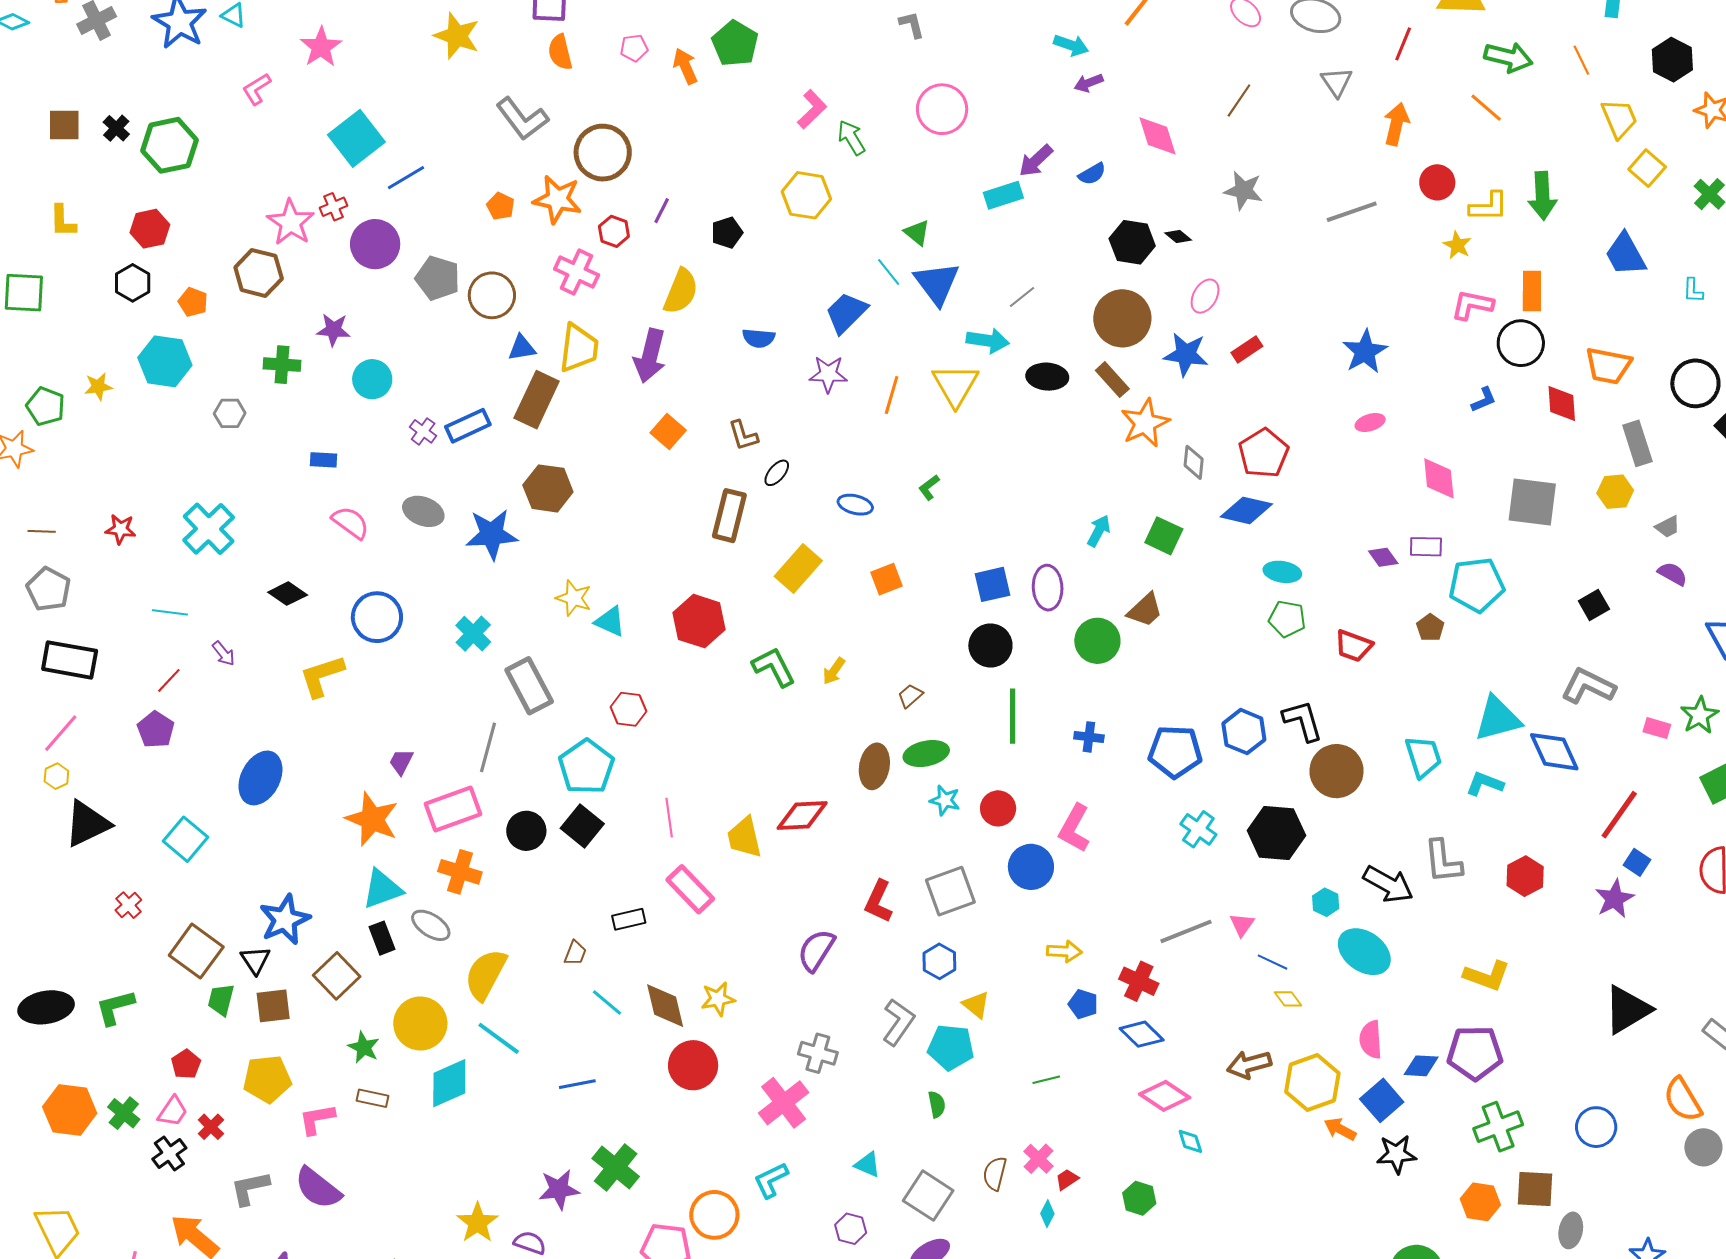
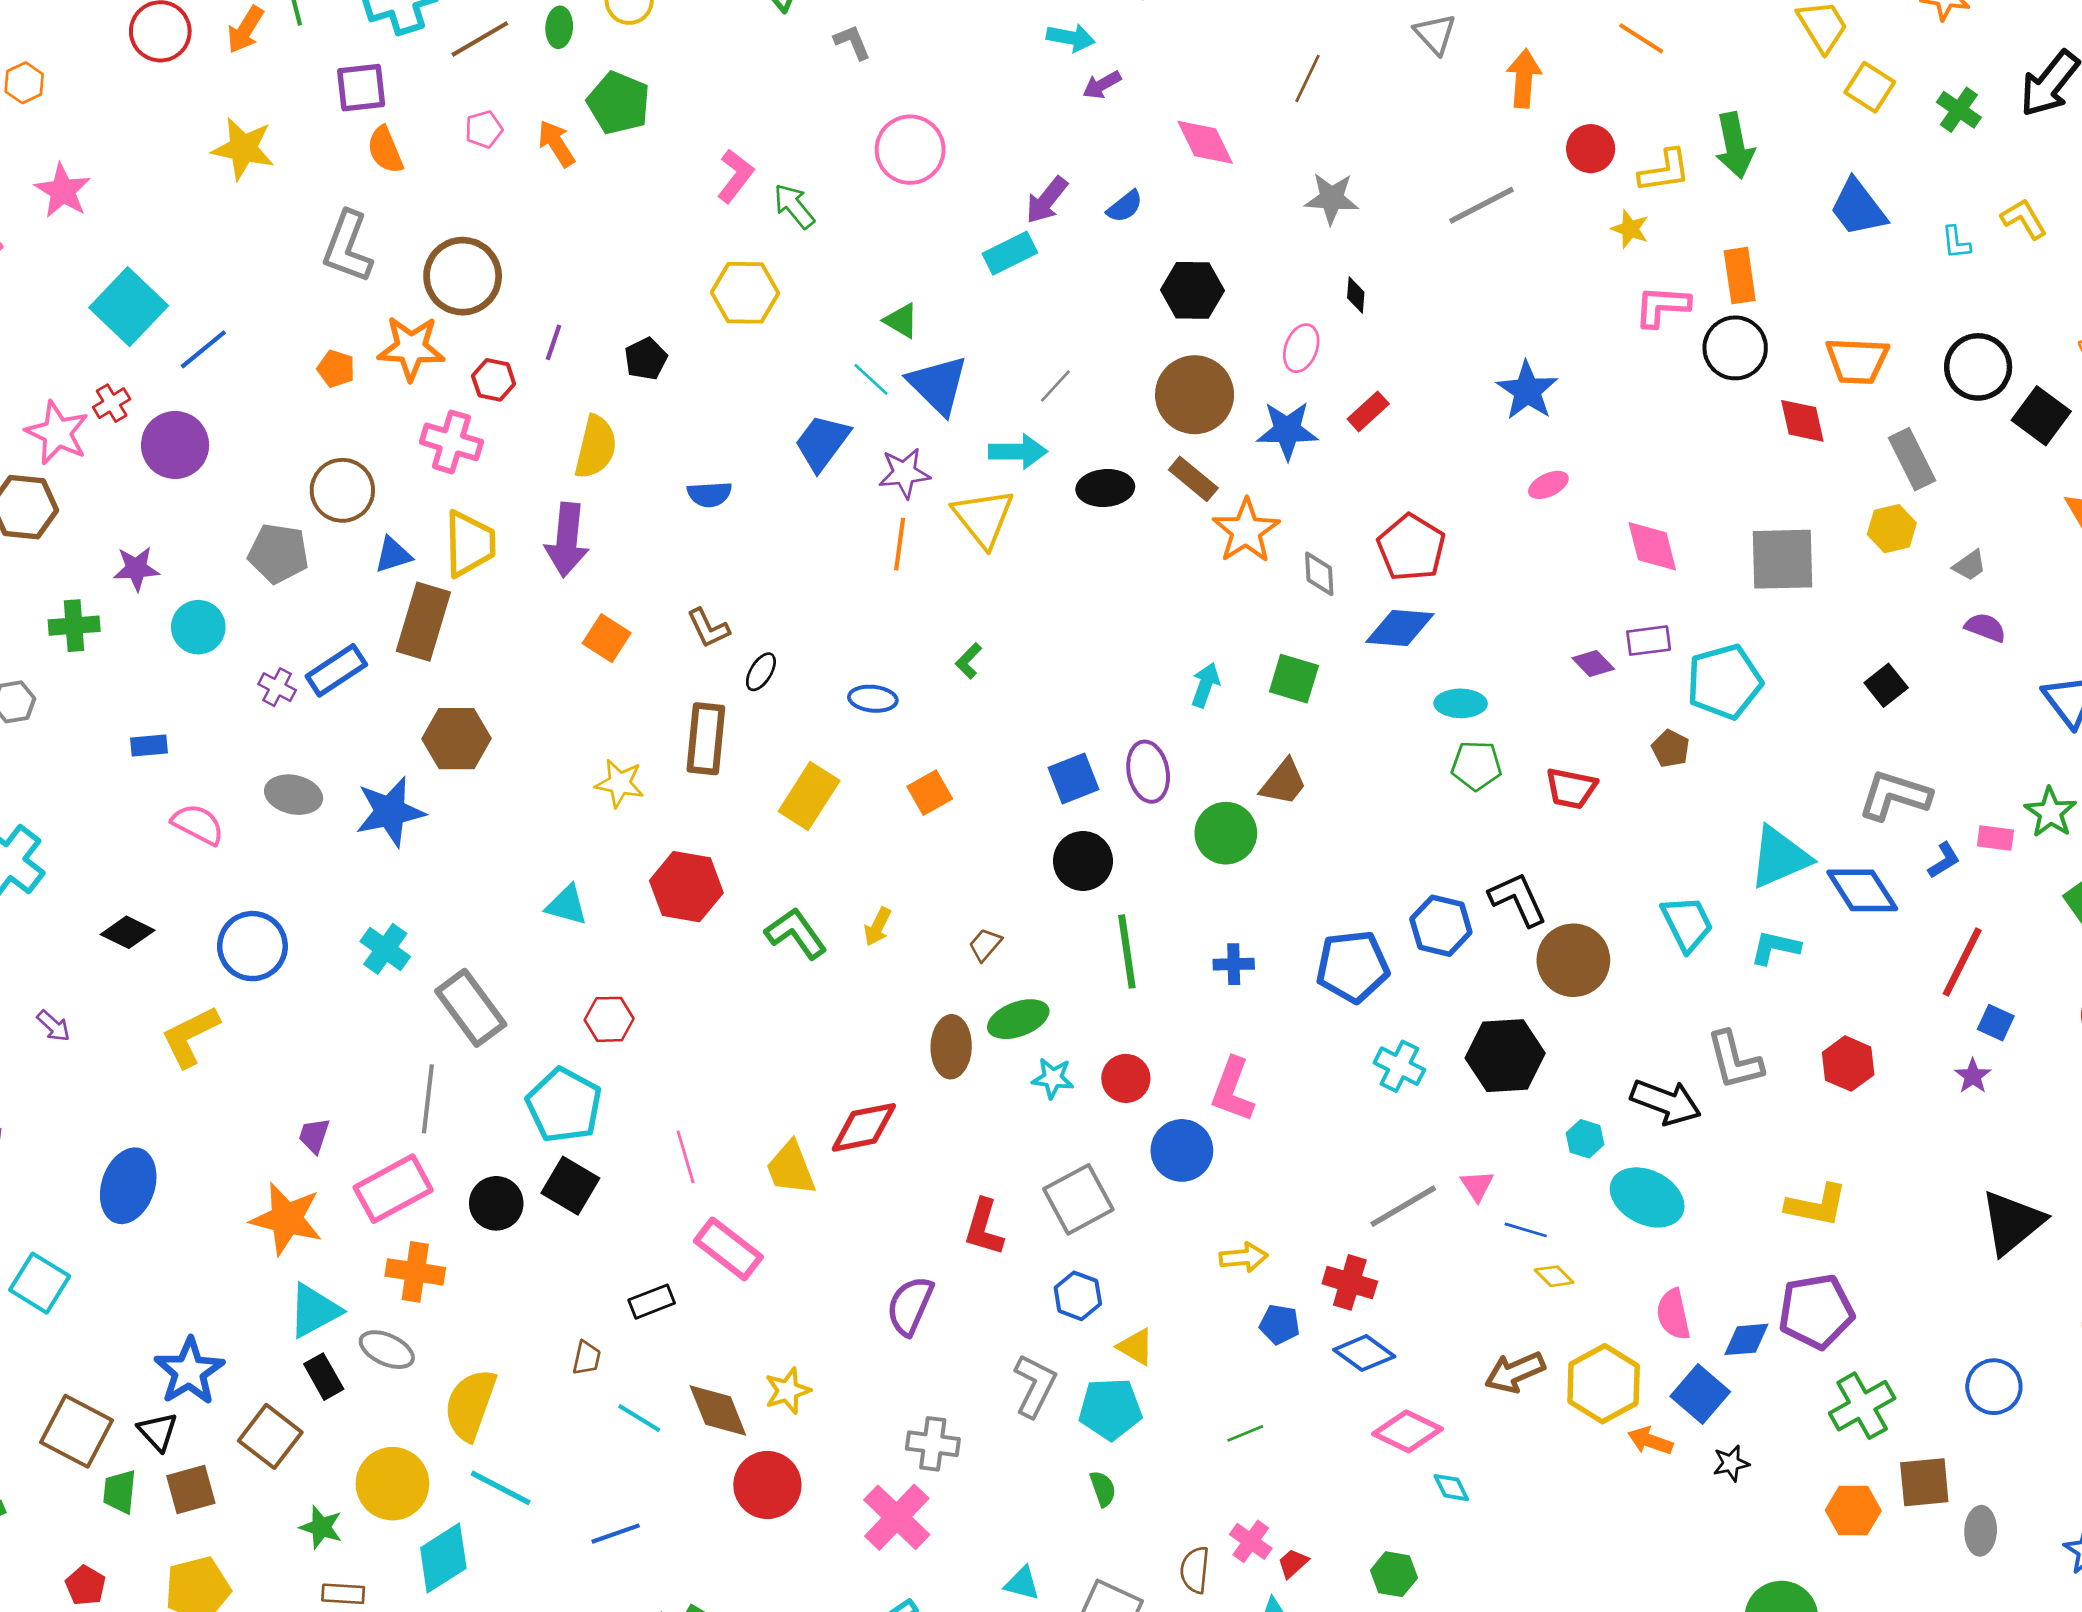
gray L-shape: (522, 119) -> (348, 247), turned 66
black diamond: (1178, 237) -> (1356, 295), moved, turned 64
gray pentagon: (438, 278) -> (278, 553), moved
purple star: (828, 374) -> (904, 473), moved
blue L-shape: (1484, 400) -> (1944, 860), moved
yellow star: (574, 598) -> (620, 783), moved
purple star: (1615, 899) -> (1973, 1076), size x0.7
black star: (1397, 1154) -> (1731, 1463), size x0.7

